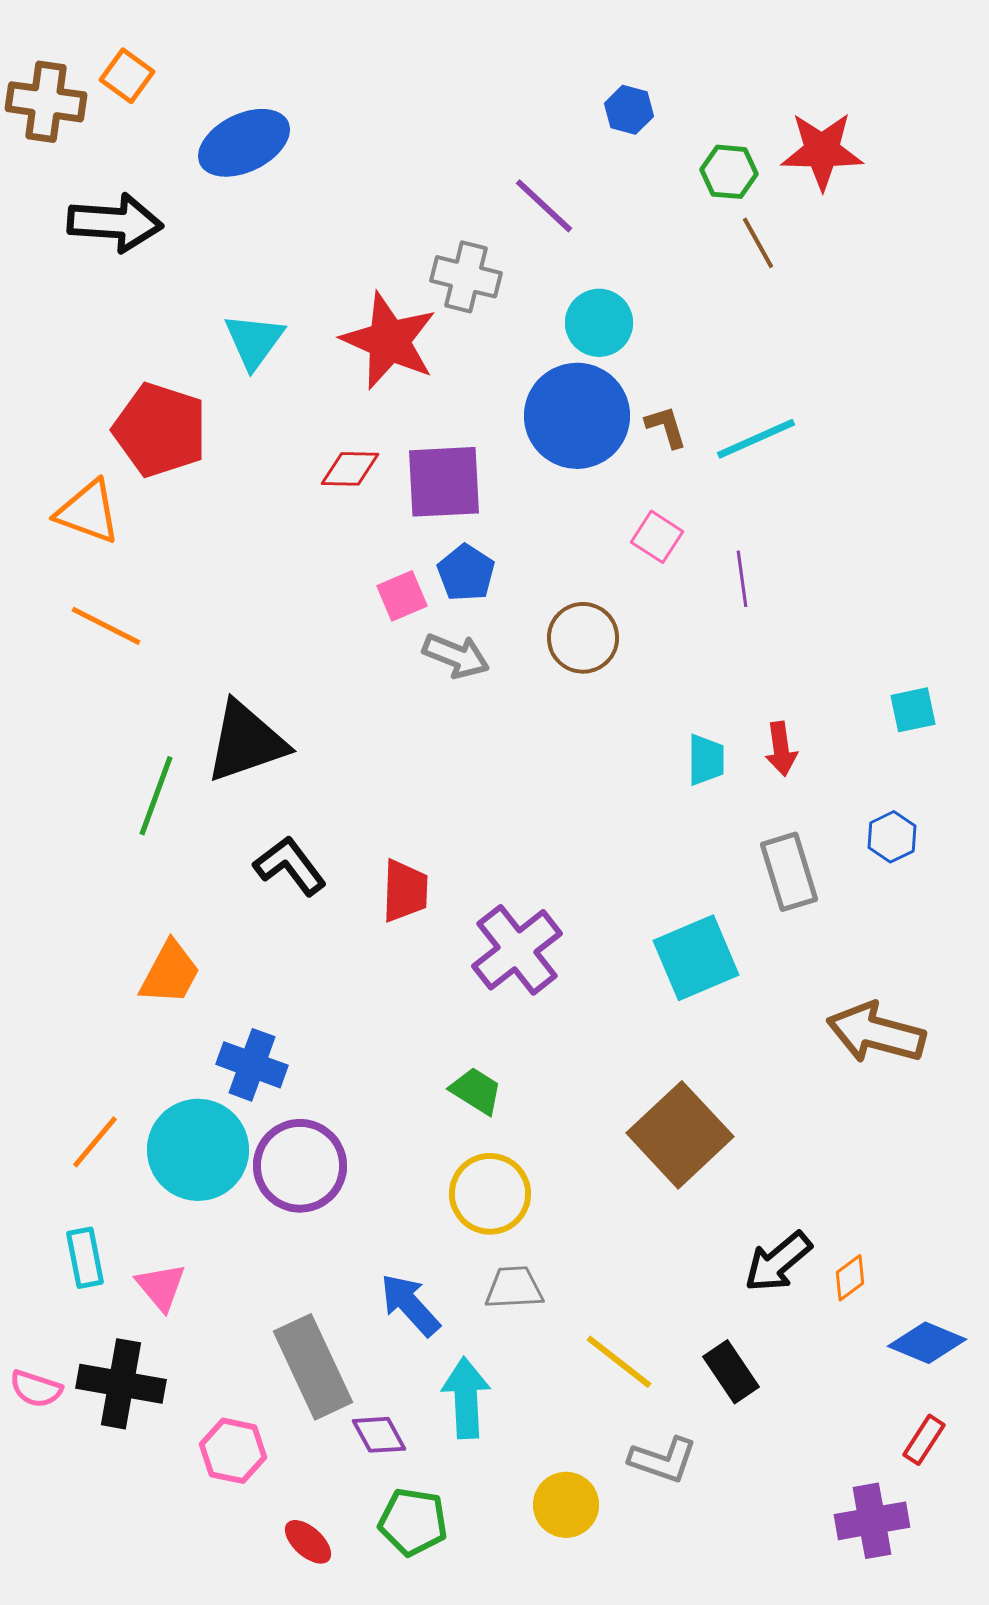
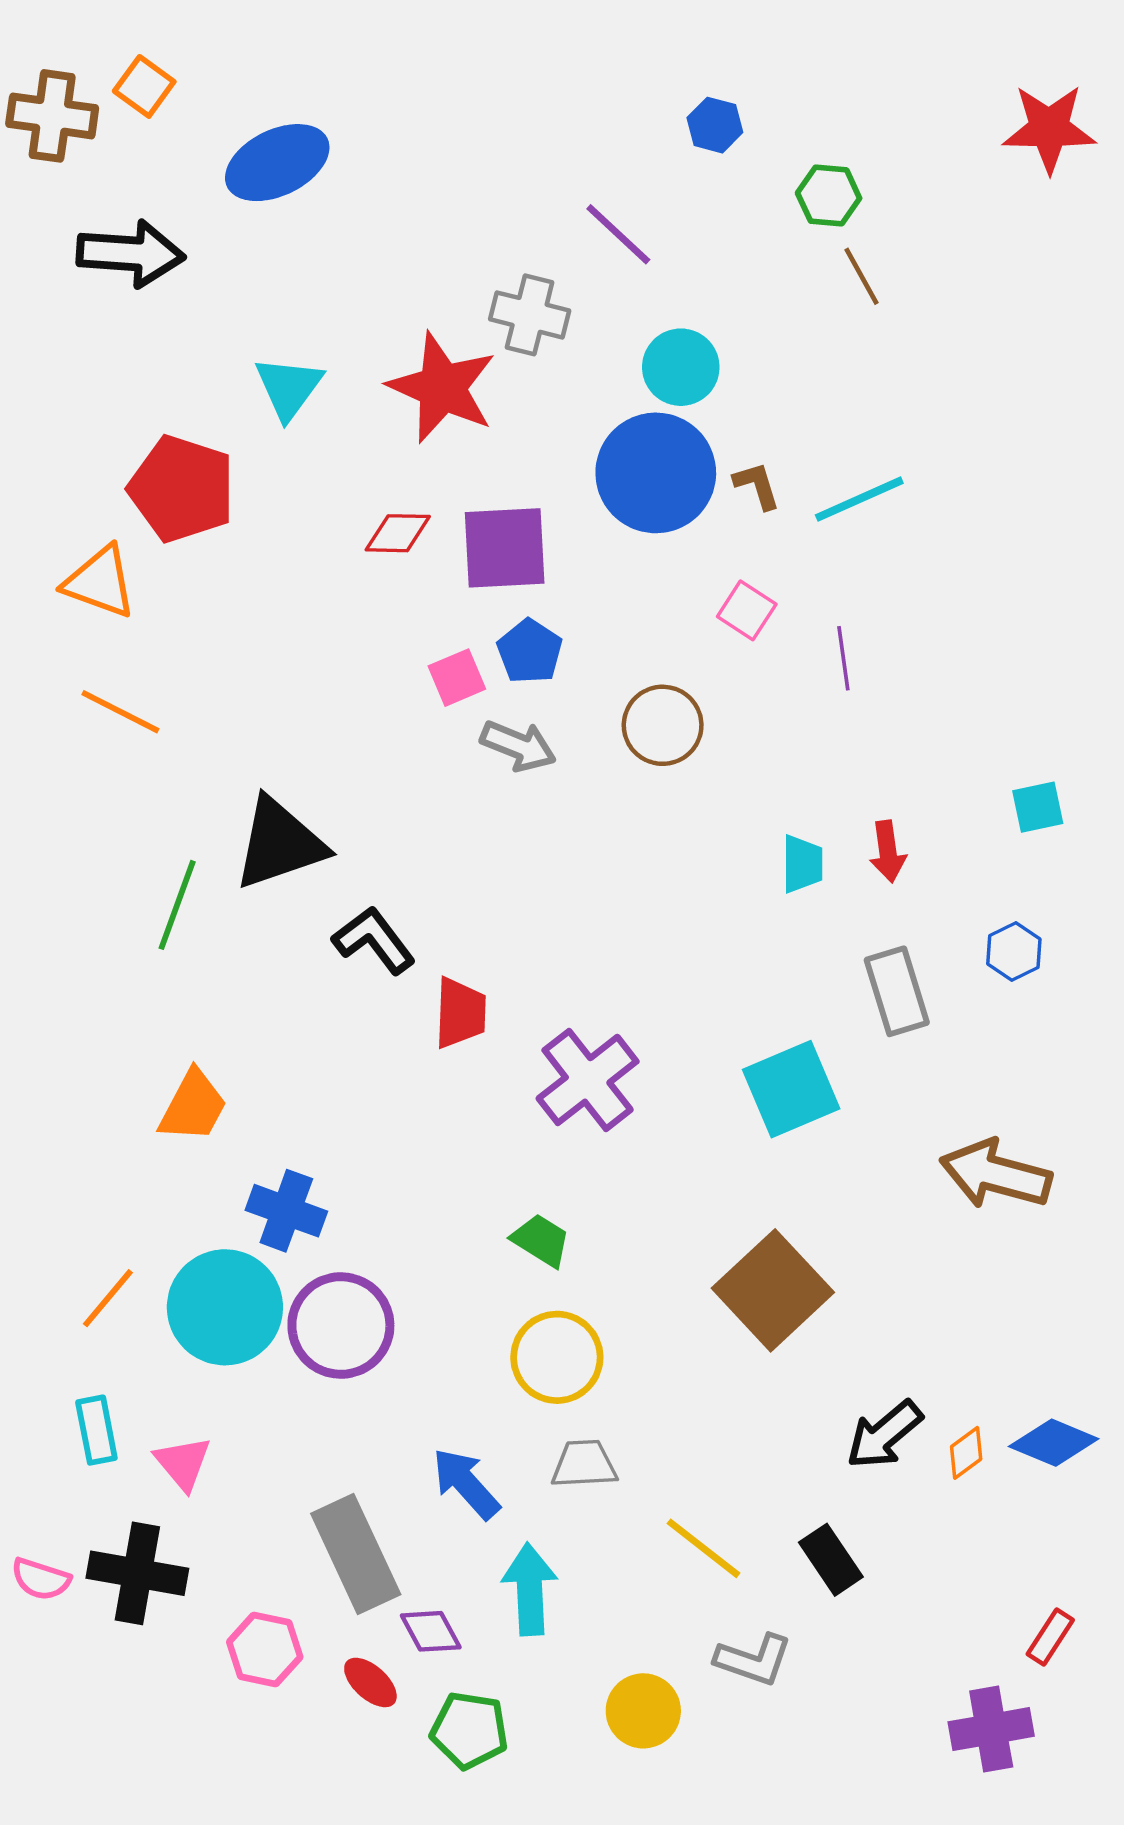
red star: (822, 151) -> (1049, 128), moved
black L-shape: (290, 866) -> (374, 940), moved
blue diamond: (927, 1343) -> (1054, 1443), moved
red ellipse: (308, 1542) -> (370, 1682), moved

